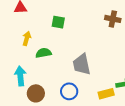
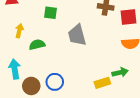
gray trapezoid: (82, 64) -> (77, 35), moved
blue circle: (69, 91) -> (55, 82), moved

